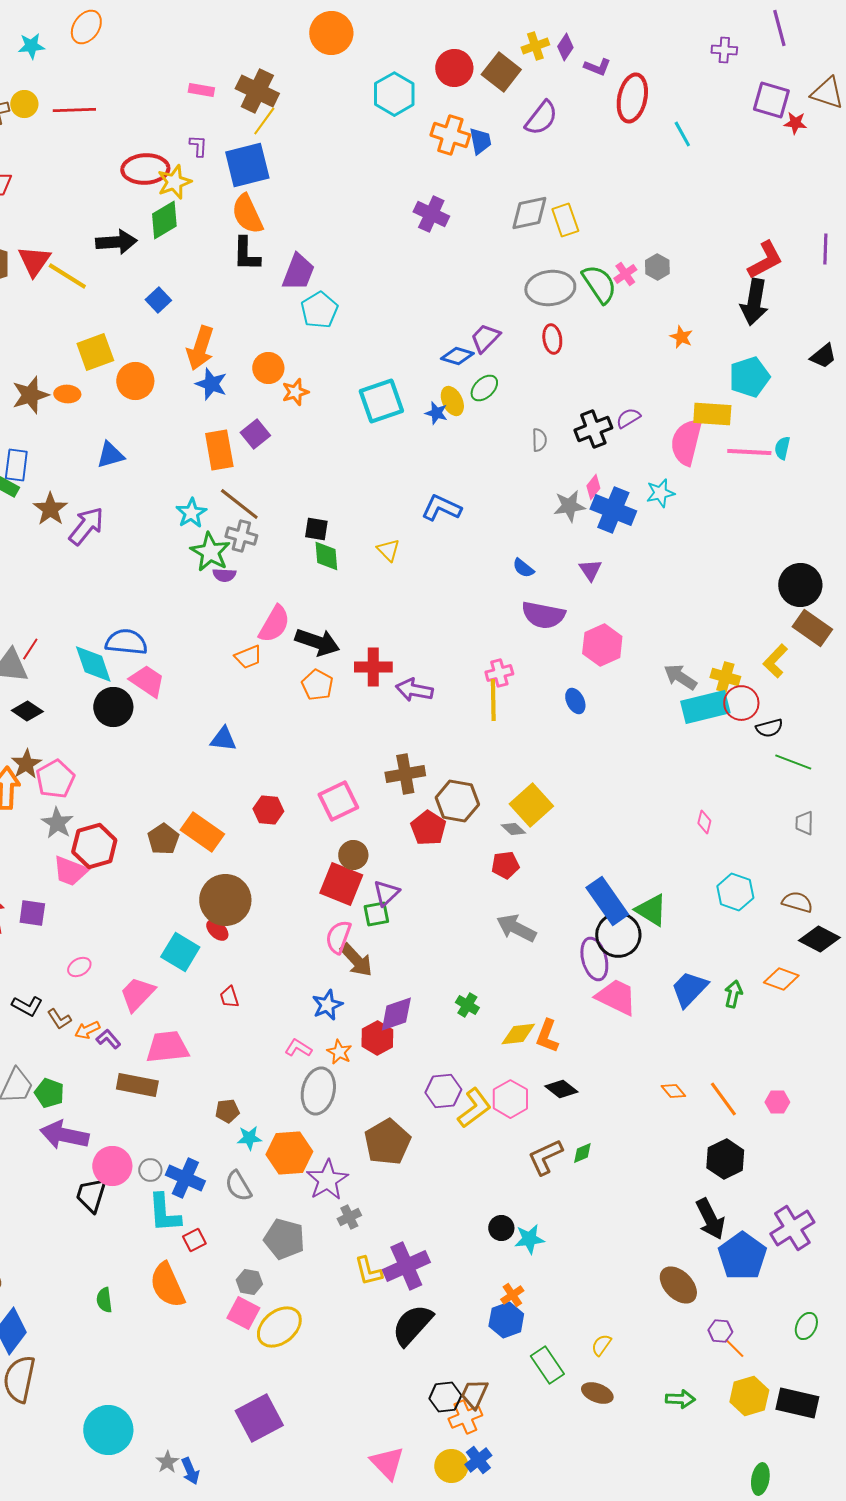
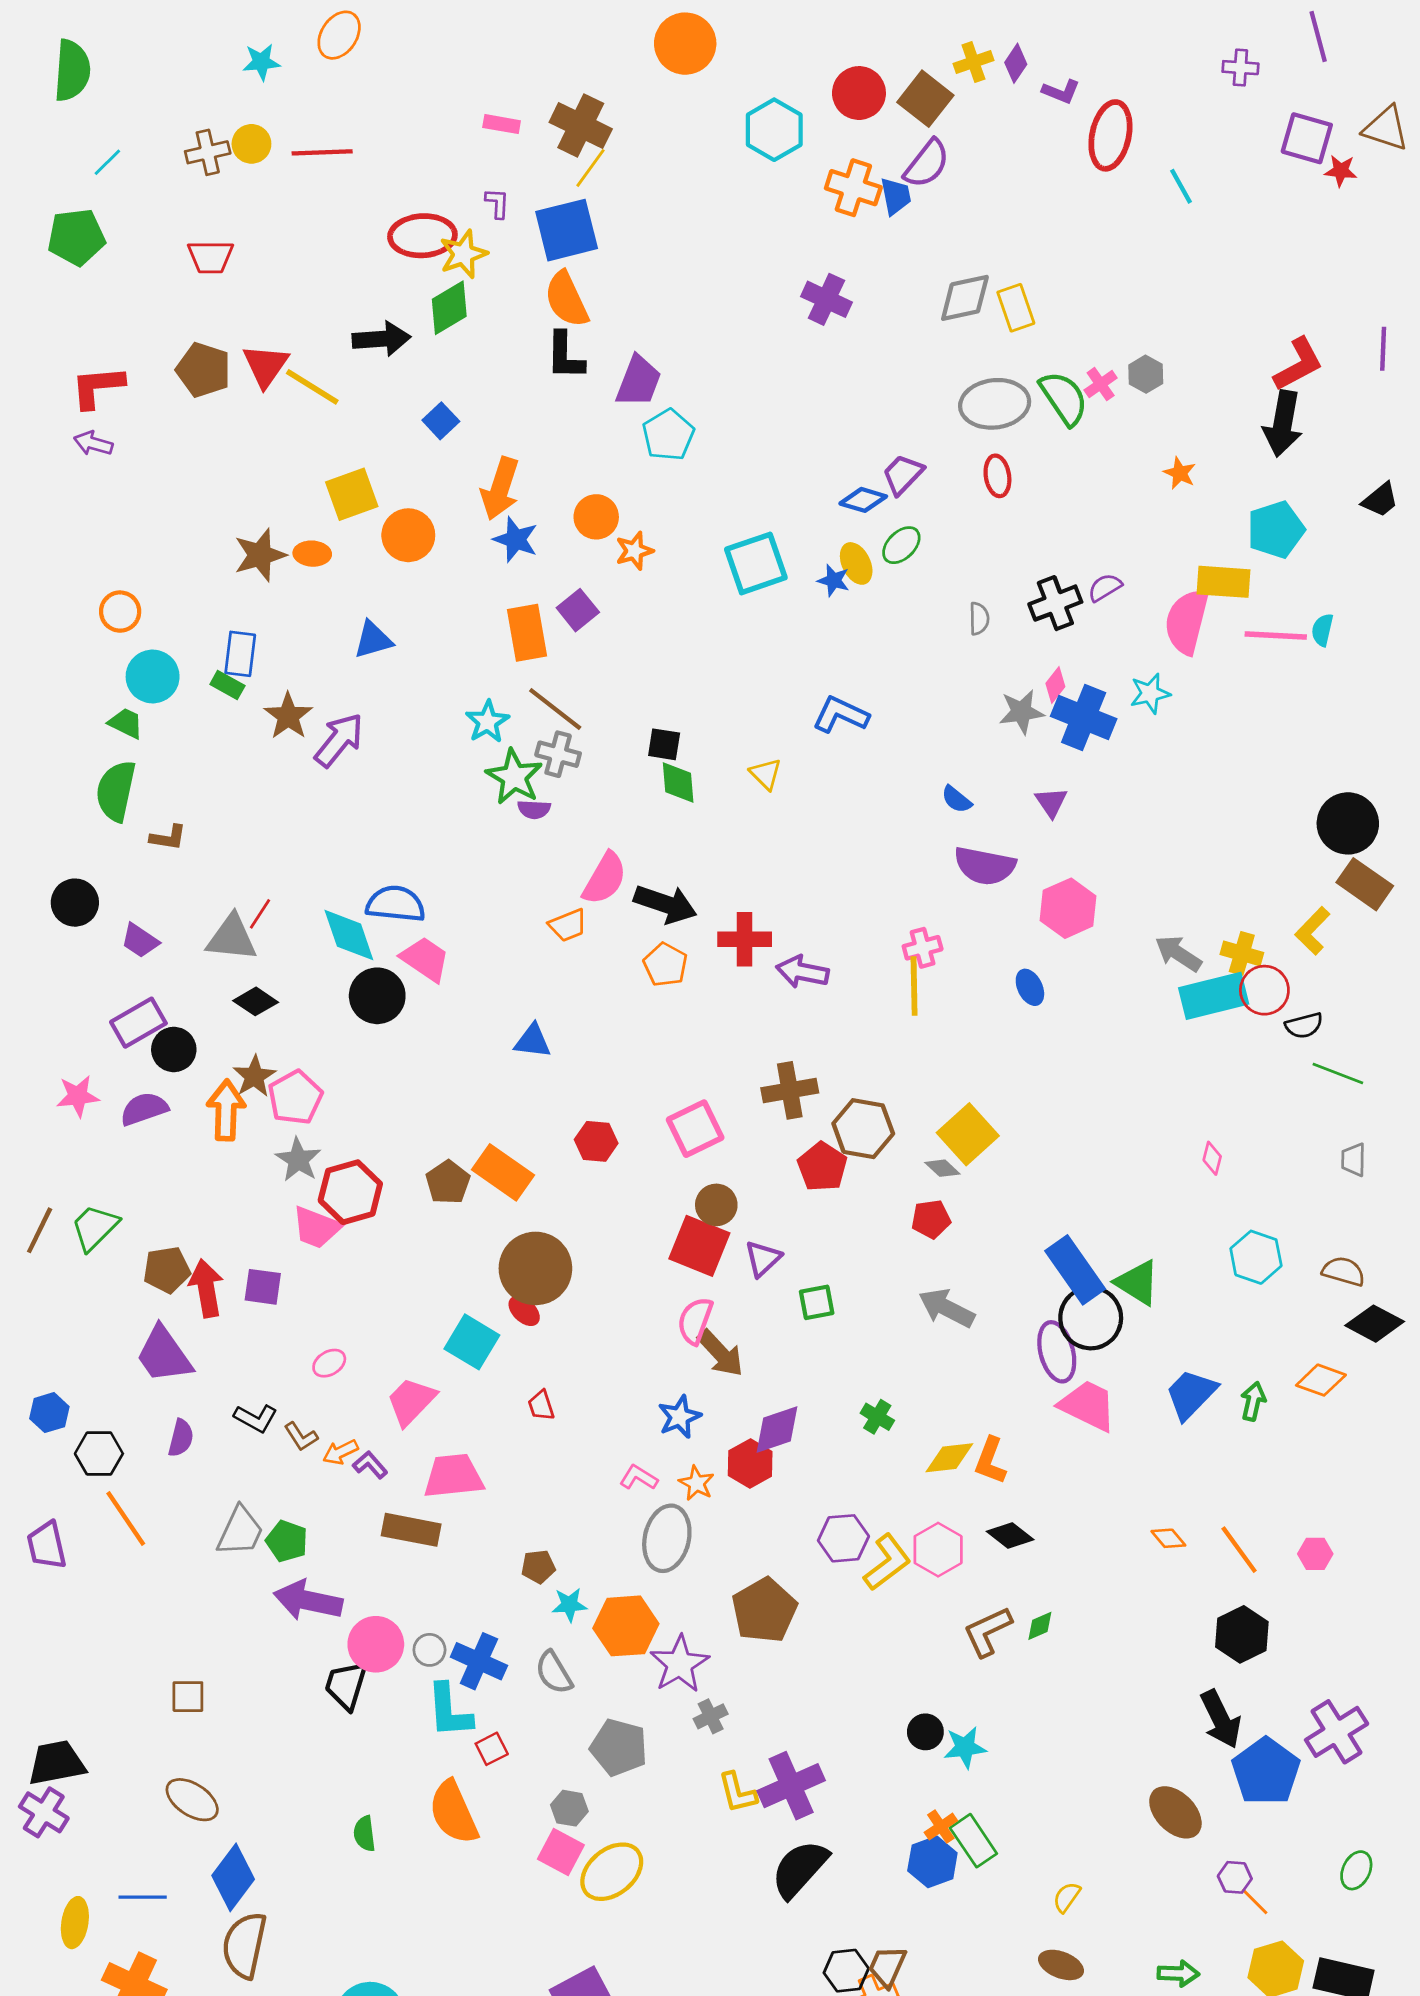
purple semicircle: (541, 118) -> (927, 164), moved
green square: (376, 914) -> (817, 1302), moved
green rectangle: (547, 1365) -> (973, 1841), moved

